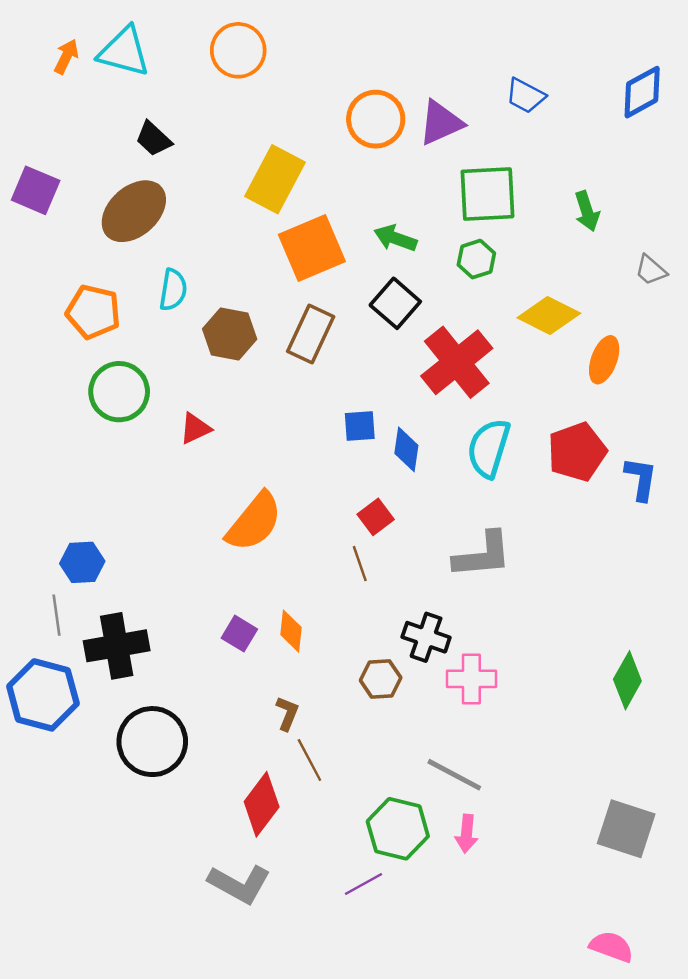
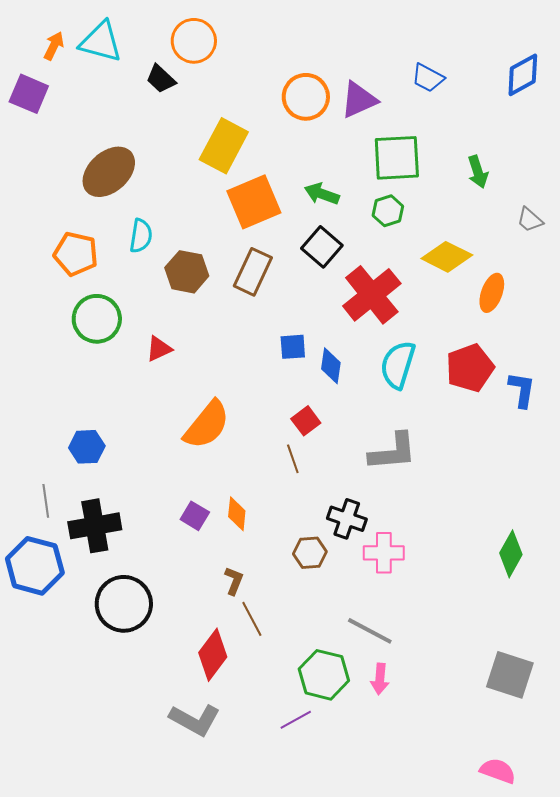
black trapezoid: (153, 139) -> (161, 79), moved
purple square: (36, 190) -> (29, 94), moved
blue hexagon: (82, 562) -> (87, 447), moved

